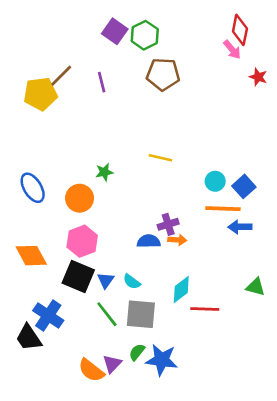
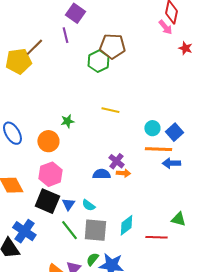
green hexagon: (145, 35) -> (98, 61), moved
purple line: (102, 82) -> (65, 35), moved
purple cross: (168, 224) -> (116, 161), turned -35
green triangle: (256, 287) -> (178, 219), moved
cyan diamond: (181, 289) -> (126, 225), moved
red line: (205, 309) -> (156, 237), moved

